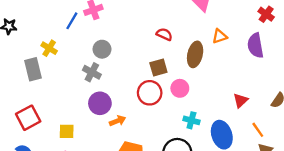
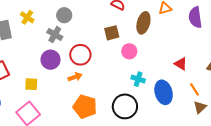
yellow cross: (49, 48) -> (27, 17), moved
red circle: (150, 93) -> (80, 55), moved
red triangle: (241, 101) -> (181, 64), turned -48
purple circle: (100, 103) -> (51, 60), moved

